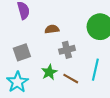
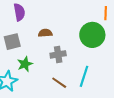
gray square: (22, 52) -> (12, 42), moved
green star: (49, 72) -> (25, 64), moved

